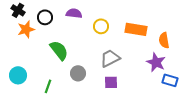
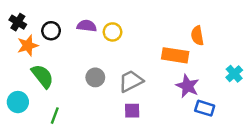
yellow circle: (101, 26) -> (112, 32), moved
orange rectangle: (136, 29) -> (175, 55), moved
orange semicircle: (164, 40) -> (197, 36), moved
green semicircle: (59, 50) -> (42, 76), moved
gray circle: (78, 73) -> (95, 77), moved

